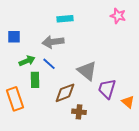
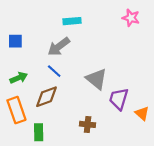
gray arrow: (53, 42) -> (59, 47), turned -30
green arrow: (27, 61) -> (19, 78), moved
green rectangle: (35, 80) -> (39, 132), moved
brown diamond: (65, 93) -> (46, 97), moved

